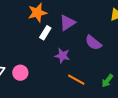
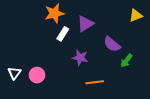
orange line: (76, 80) -> (95, 82), turned -36
green arrow: (107, 81) -> (126, 61), moved

